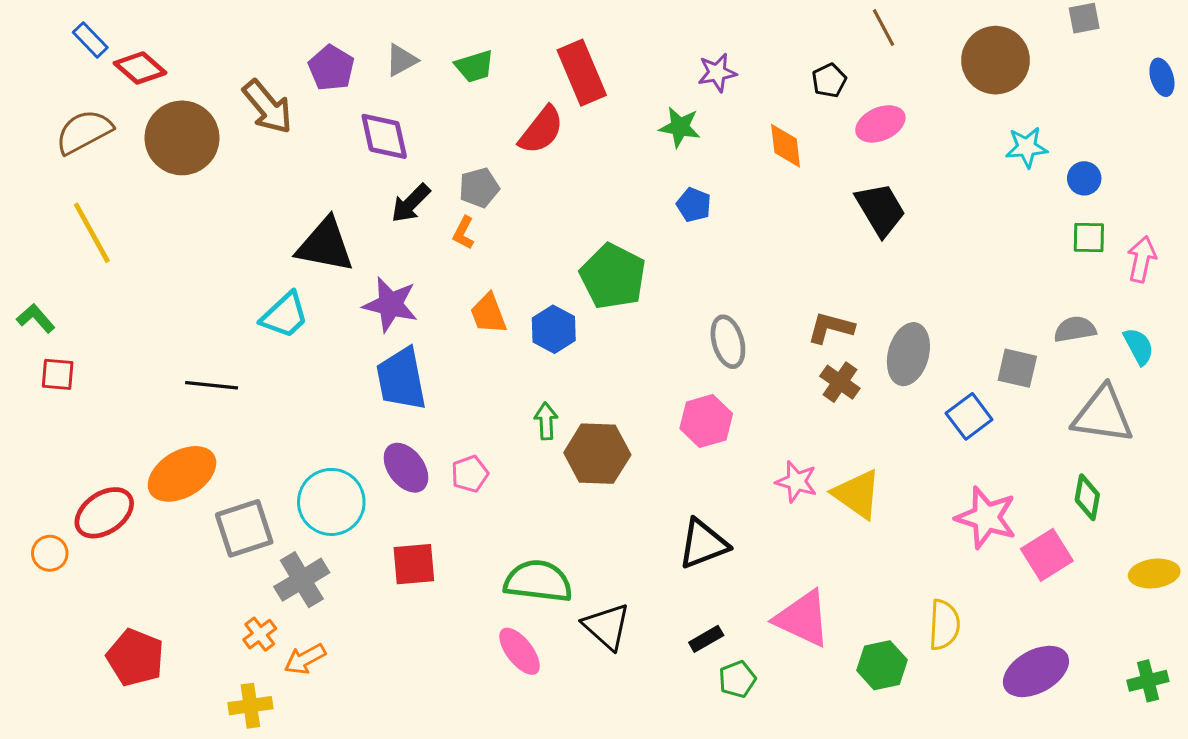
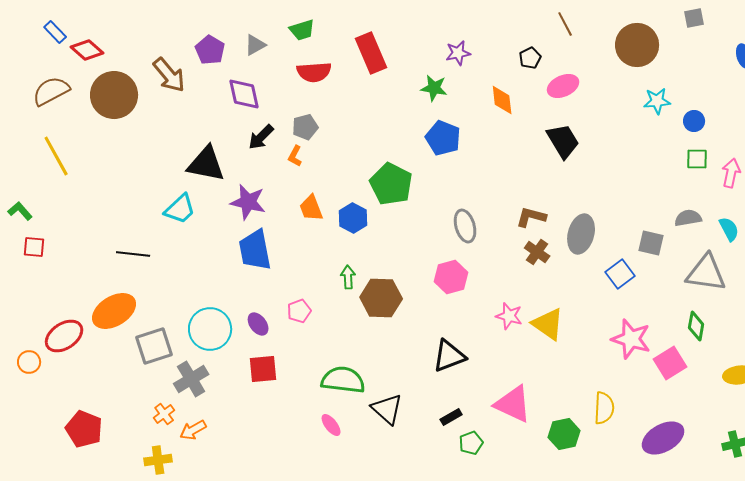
green trapezoid: (474, 66) -> (302, 30), moved
red semicircle: (541, 130) -> (314, 72), moved, turned 48
blue pentagon: (694, 205) -> (443, 138), size x1.6
purple ellipse: (406, 468) -> (258, 324), moved, size x0.7
pink ellipse: (520, 651) -> (331, 425), size x0.7

